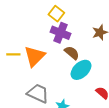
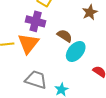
purple cross: (61, 33) -> (36, 21), moved

